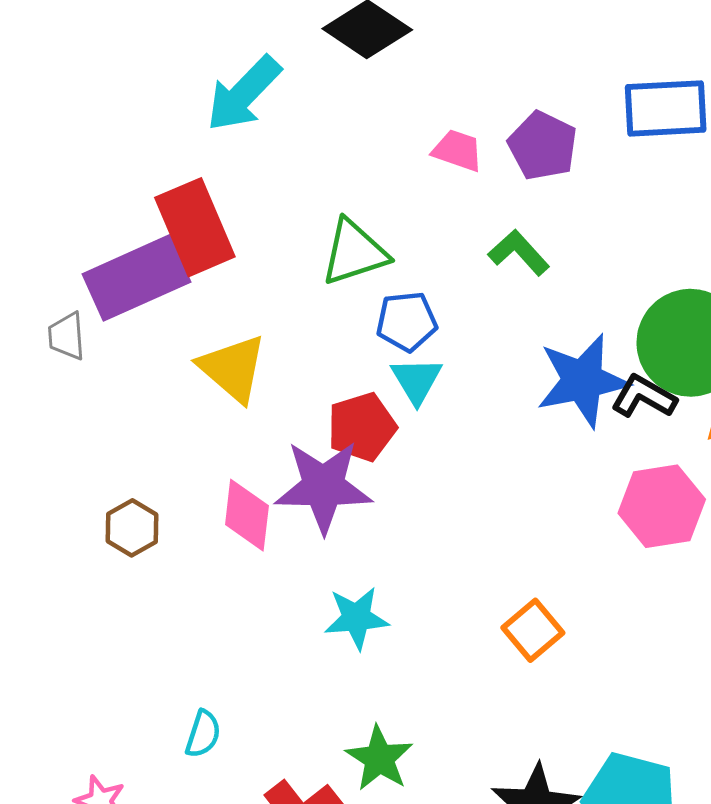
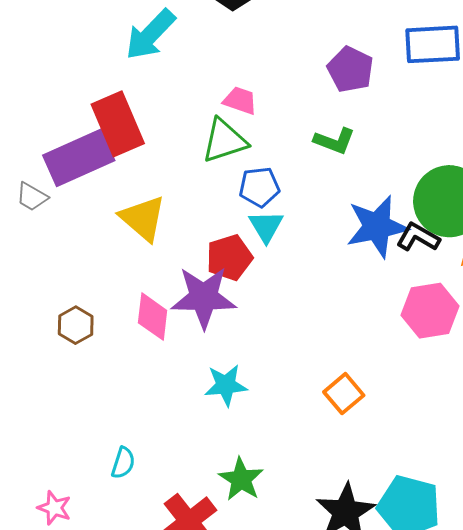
pink trapezoid: (458, 150) -> (240, 101), moved
green L-shape: (519, 253) -> (334, 141), turned 153
gray trapezoid: (67, 336) -> (32, 197), turned -56

